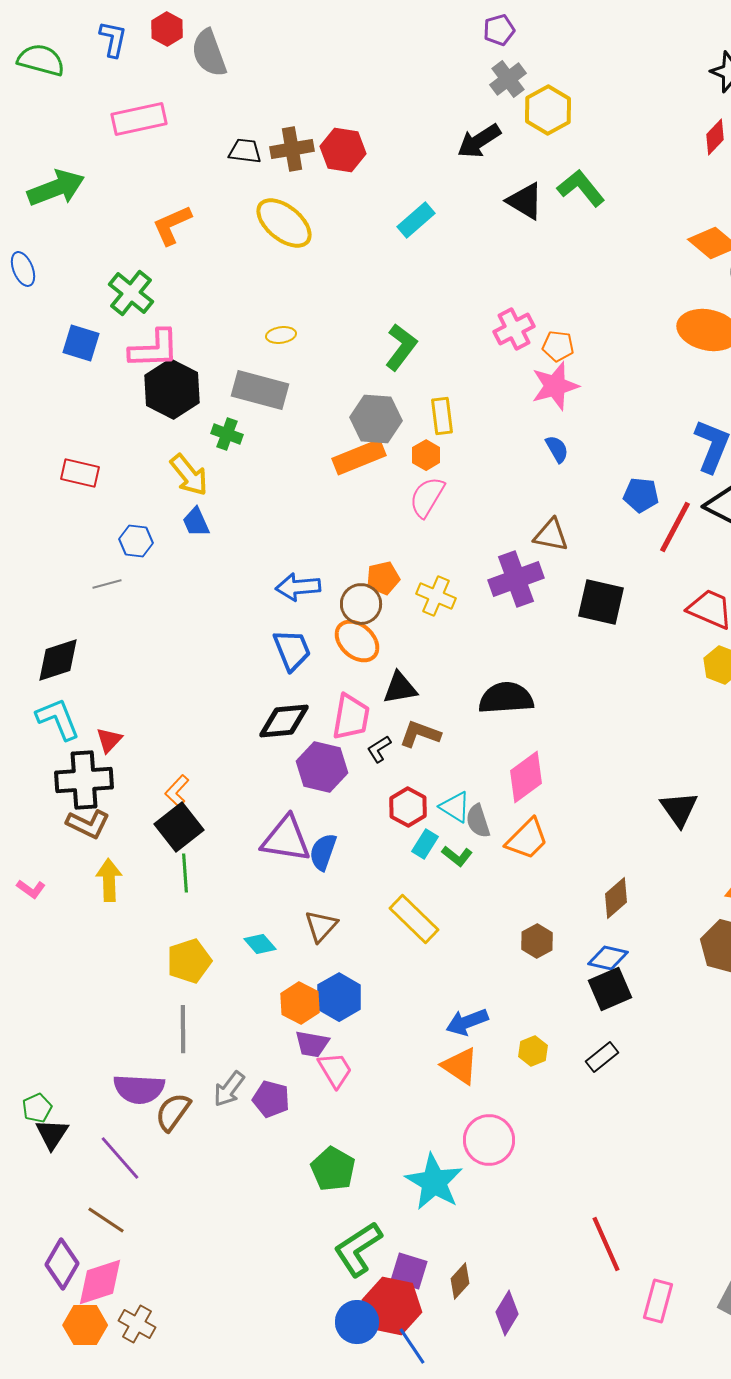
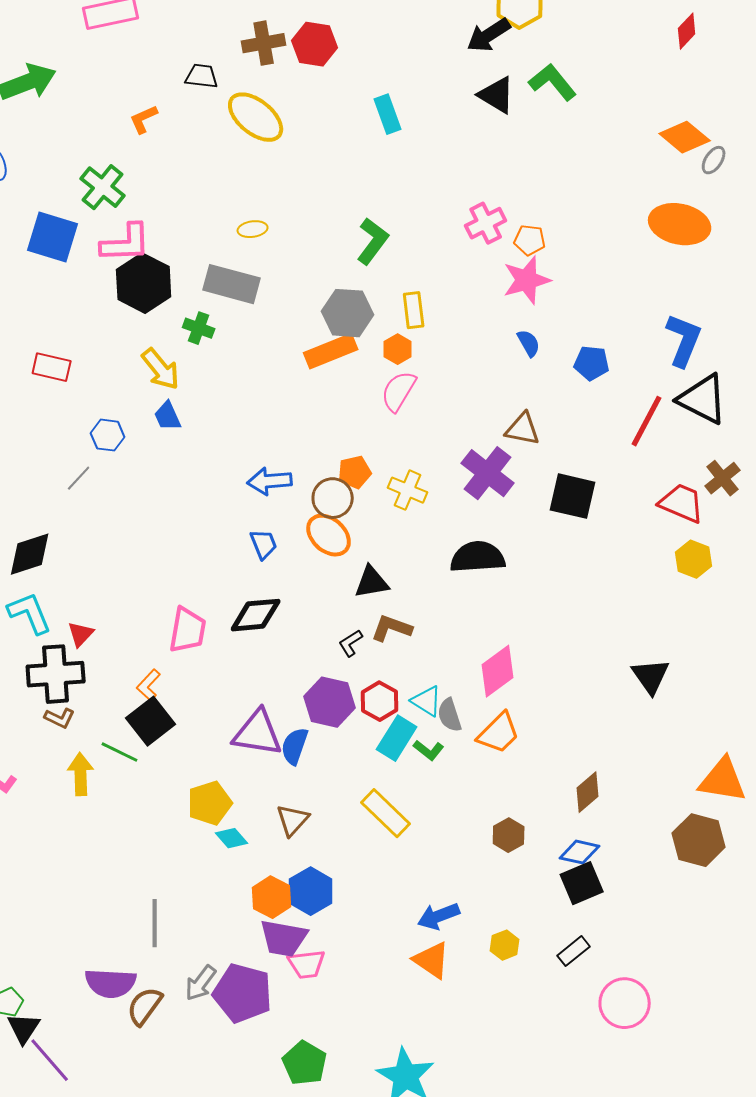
black arrow: (479, 141) -> (489, 35), moved
black trapezoid: (245, 151) -> (202, 76), moved
cyan rectangle: (416, 220) -> (388, 114), turned -69
orange L-shape: (172, 225) -> (144, 119), size x0.7
blue square: (81, 343) -> (53, 237), size x1.4
blue pentagon: (641, 495) -> (592, 363), moved
purple cross: (516, 579) -> (488, 473), turned -32
gray line: (107, 584) -> (79, 478), turned -32
blue trapezoid: (292, 650) -> (264, 544), size x0.7
black semicircle: (506, 698) -> (478, 557), moved
pink trapezoid: (351, 717) -> (188, 630), moved
purple hexagon: (322, 767) -> (330, 702), moved
black triangle: (679, 809) -> (651, 676), moved
brown L-shape: (88, 824) -> (60, 718), size x0.7
cyan rectangle: (425, 844) -> (397, 738), size x1.5
green line: (185, 873) -> (120, 752), moved, turned -60
yellow pentagon: (189, 961) -> (210, 803), moved
purple trapezoid: (312, 1044) -> (284, 938), size x1.4
pink trapezoid: (335, 1070) -> (307, 964), turned 114
purple pentagon: (271, 1099) -> (243, 993), size x1.6
pink circle: (489, 1140) -> (625, 1003), moved
purple line: (120, 1158) -> (50, 1060), moved

